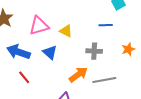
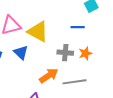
yellow triangle: (66, 31) -> (38, 32), size x1.6
orange star: (128, 49) -> (85, 53), moved

